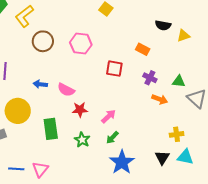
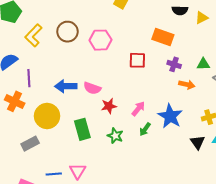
yellow L-shape: (24, 16) -> (33, 35), moved
brown circle: (43, 41) -> (67, 32), moved
orange rectangle: (143, 49) -> (163, 37), size x1.5
blue arrow: (40, 84) -> (66, 86), size x1.5
blue star: (122, 162) -> (170, 116), moved

